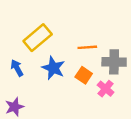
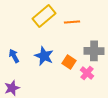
yellow rectangle: (38, 38) -> (44, 16), moved
orange line: (87, 47) -> (72, 22), moved

